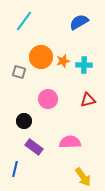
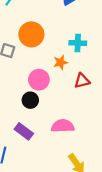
orange star: (63, 61) -> (60, 62), moved
black circle: (24, 121) -> (30, 100), moved

